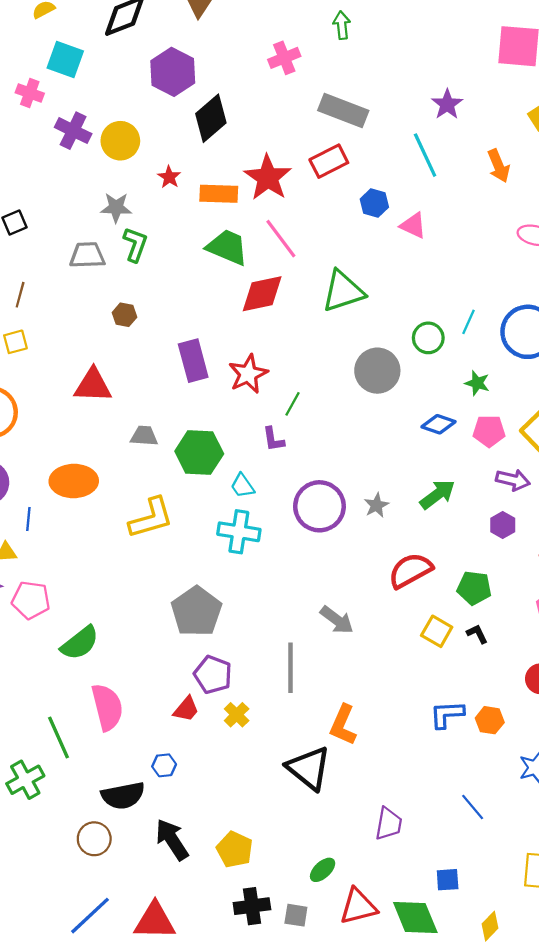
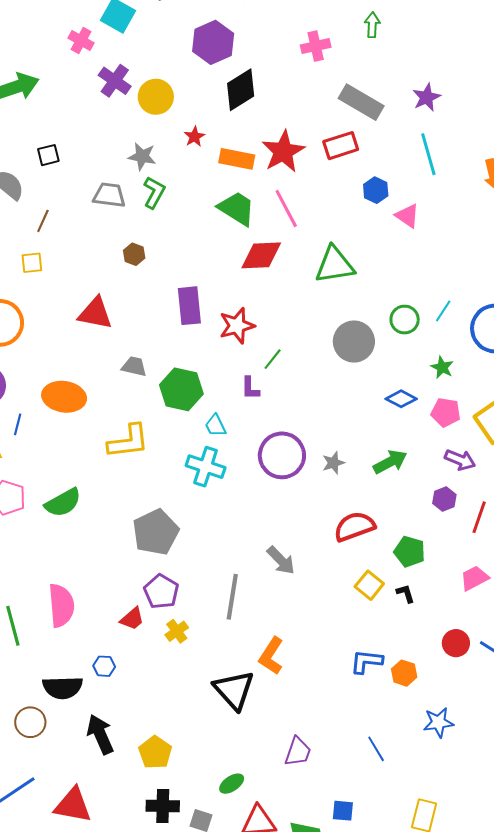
purple star: (447, 104) -> (426, 97), moved
green semicircle: (80, 643) -> (63, 503), moved

